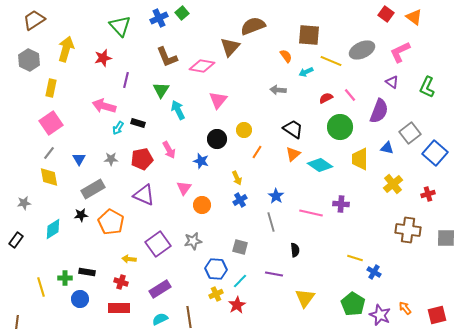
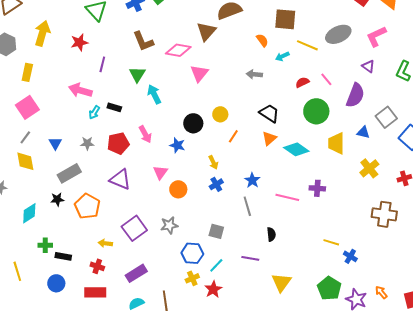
pink triangle: (218, 100) -> (199, 73), moved
green cross: (65, 278) -> (45, 245), moved

